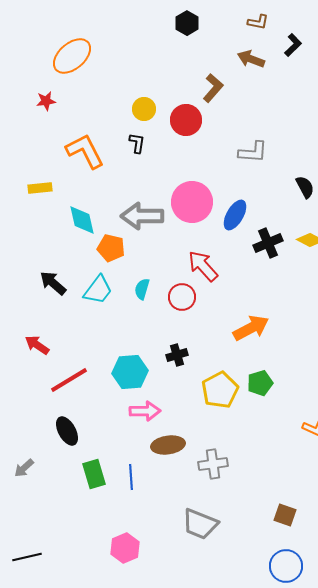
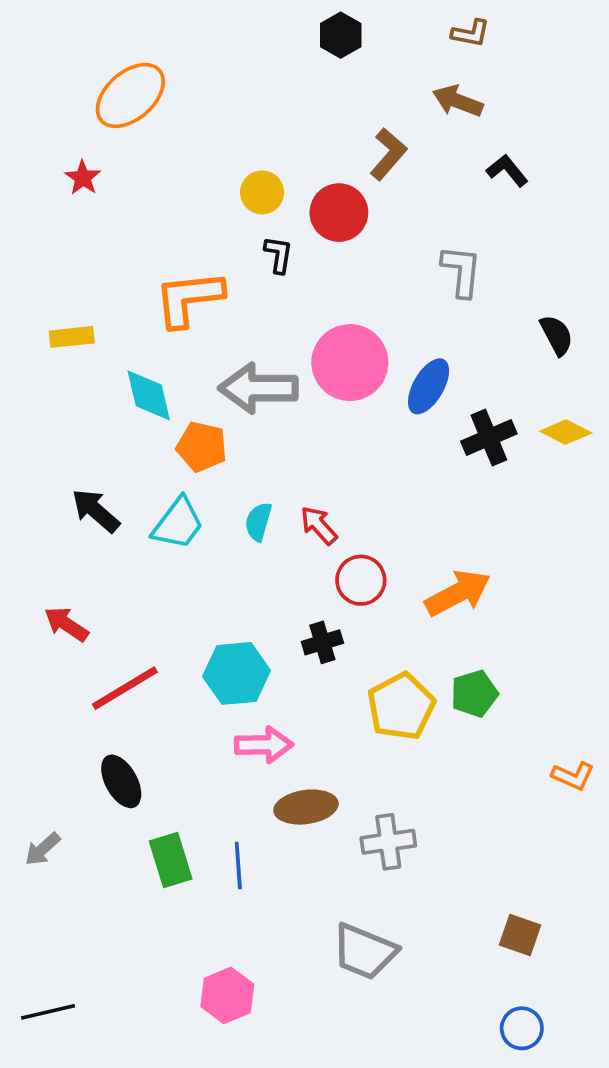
black L-shape: (293, 45) -> (507, 170), moved, turned -85
red star: (46, 101) -> (83, 178), turned -30
black L-shape: (137, 143) -> (279, 255), moved
orange L-shape: (85, 151) -> (189, 299), moved, turned -69
gray L-shape: (253, 152) -> (461, 271), turned -88
red arrow: (203, 266) -> (319, 525), moved, size x0.7
red circle: (182, 297) -> (361, 580), moved
blue circle: (286, 566) -> (522, 1028), size x0.7

